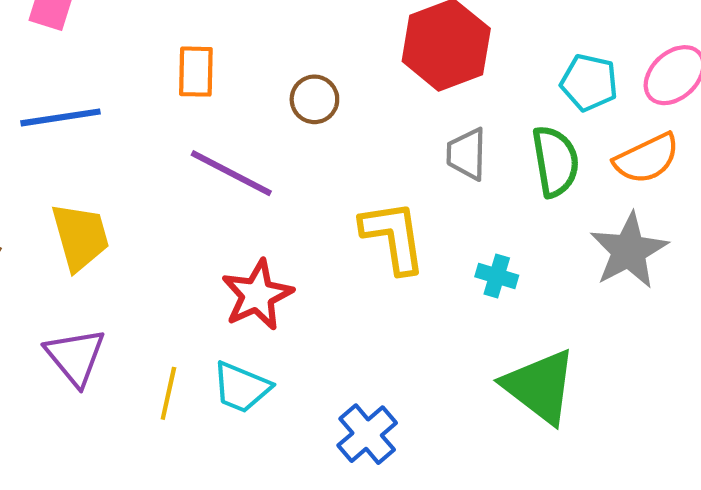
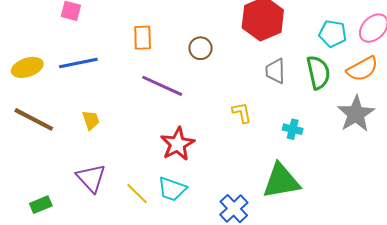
yellow trapezoid: (80, 237) -> (91, 120), size x0.6
yellow L-shape: (393, 237) -> (242, 113), size x0.6
green triangle: (540, 386) -> (281, 181), moved, turned -45
yellow line: (168, 393) -> (137, 194), turned -55

